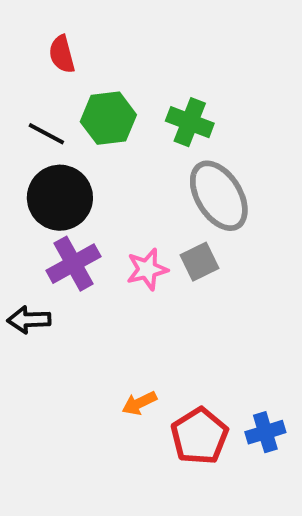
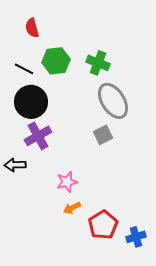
pink star: (147, 269) -> (67, 182), moved
blue cross: (265, 432) -> (136, 237), moved

